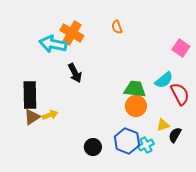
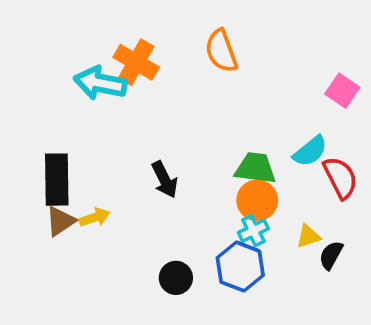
orange semicircle: (117, 27) -> (221, 51), size x1.6
black arrow: (75, 73) -> (165, 180), moved
cyan cross: (146, 145) -> (253, 231), moved

